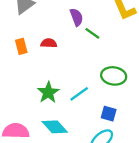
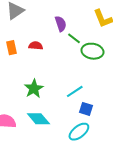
green ellipse: (114, 76) -> (92, 51), moved
cyan line: (79, 94) -> (75, 91), moved

